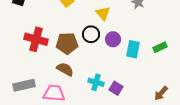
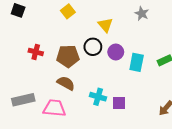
red cross: (36, 39) -> (36, 52), size x0.6
purple square: (116, 88) -> (119, 103), turned -32

